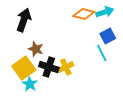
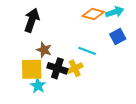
cyan line: (102, 53) -> (87, 51), moved, turned -42
yellow square: (24, 68) -> (32, 69), turned 35

